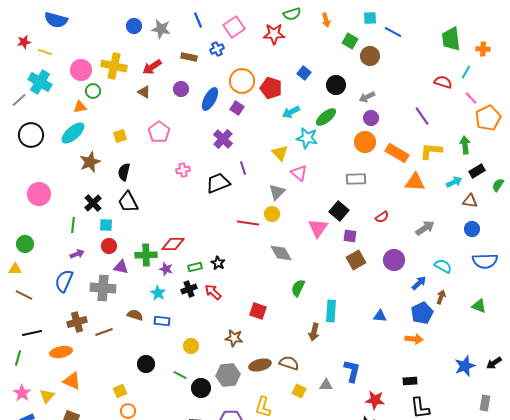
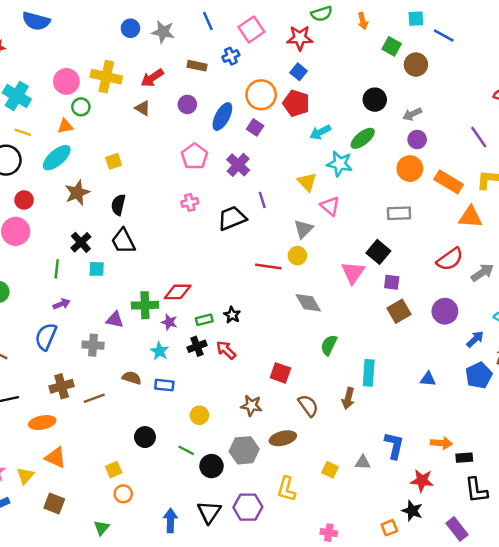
yellow line: (45, 52) -> (23, 132), moved
blue square: (304, 73) -> (299, 72), moved
pink pentagon: (159, 132) -> (195, 156), moved
red semicircle: (382, 217) -> (450, 259), moved, size x1.6
red circle: (109, 246) -> (24, 200), moved
gray cross: (103, 288) -> (93, 345), size x0.7
orange arrow: (414, 339) -> (441, 443), moved
brown semicircle: (289, 363) -> (308, 406), moved, turned 36

